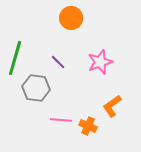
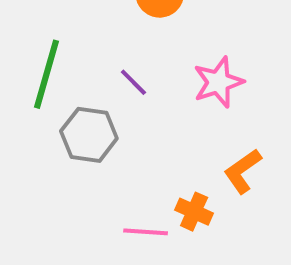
pink line: (61, 120) -> (146, 232), moved

